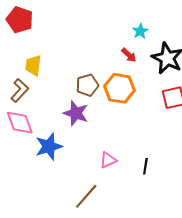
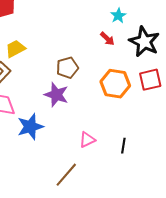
yellow trapezoid: (33, 65) -> (15, 49), turned 55
orange hexagon: (119, 88) -> (115, 84), moved

